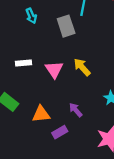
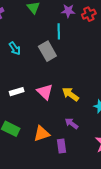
yellow arrow: (82, 67) -> (71, 94), moved
purple rectangle: (60, 132) -> (61, 146), turned -56

